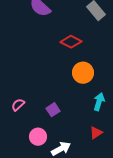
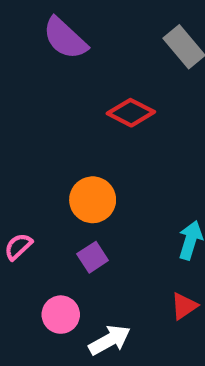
orange circle: (83, 73) -> (93, 200), moved

